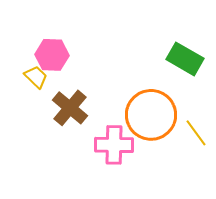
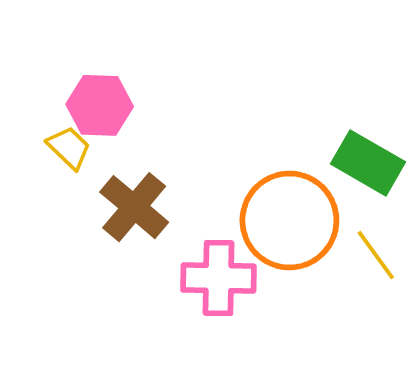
green rectangle: (185, 59) -> (368, 163), moved

